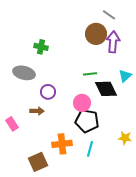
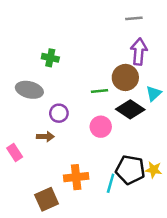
gray line: (109, 15) -> (134, 18), turned -40
brown circle: (96, 34) -> (125, 77), moved
green line: (90, 74) -> (99, 91), moved
black diamond: (106, 89) -> (130, 109), turned -30
black pentagon: (87, 121) -> (130, 170), moved

